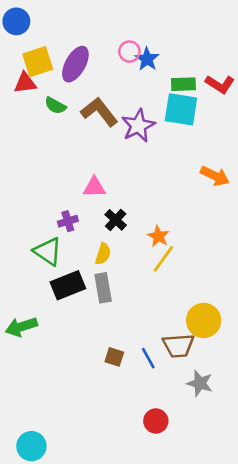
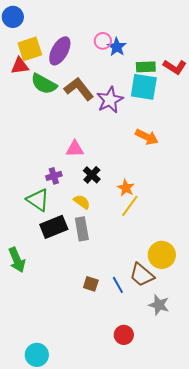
green semicircle: (55, 106) -> (44, 84), size x1.5
orange arrow: (215, 176) -> (147, 137), moved
yellow semicircle: (103, 254) -> (82, 202), turned -72
green arrow: (21, 327) -> (17, 260), turned -95
brown trapezoid: (178, 346) -> (142, 275), turned 44
cyan circle: (31, 446) -> (37, 355), moved

